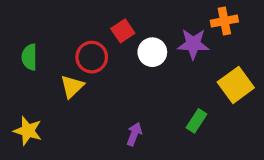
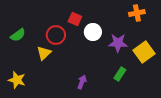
red square: (123, 31) -> (75, 19), turned -32
purple star: (193, 44) -> (118, 43), moved
green semicircle: (29, 57) -> (18, 35), turned -126

